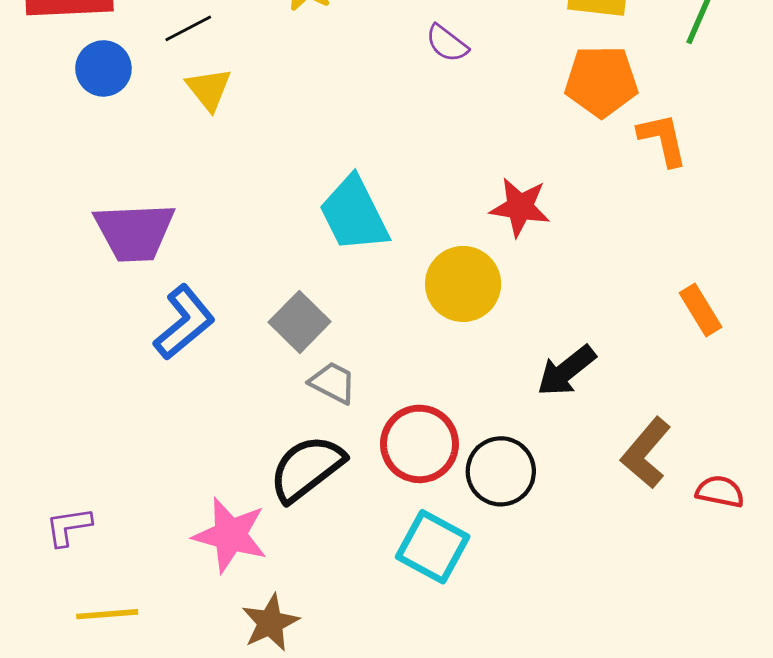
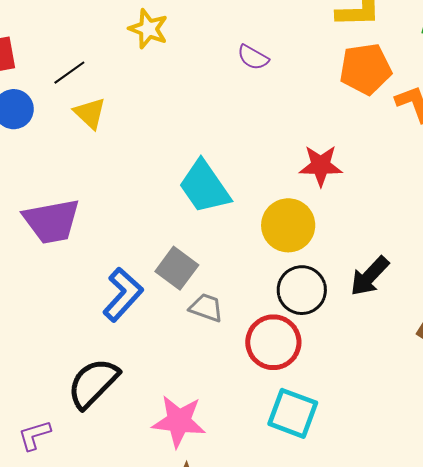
blue L-shape: (184, 322) -> (123, 294), moved
black semicircle: (307, 468) -> (93, 383), moved
black circle: (501, 471) -> (302, 290), moved
pink star: (230, 535) -> (179, 421), moved

